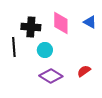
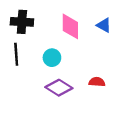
black cross: (31, 27) -> (22, 22), moved
red semicircle: (84, 71) -> (97, 82), turned 40

